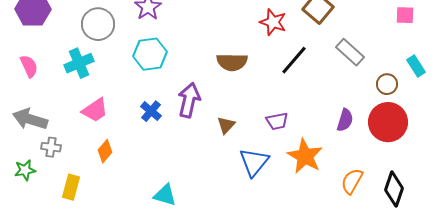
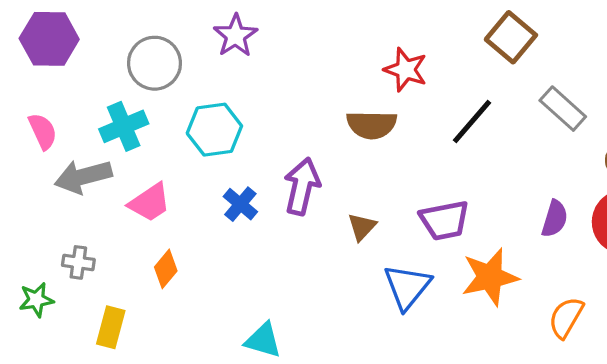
red star: (273, 22) -> (406, 70), moved
cyan hexagon: (150, 54) -> (214, 130), moved
gray arrow: (30, 119) -> (83, 177), moved, turned -32
purple trapezoid: (277, 121) -> (444, 220), size x1.4
orange star: (305, 156) -> (490, 277), turned 30

